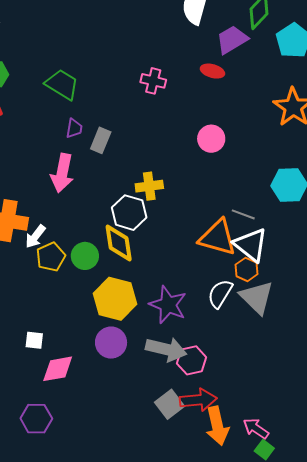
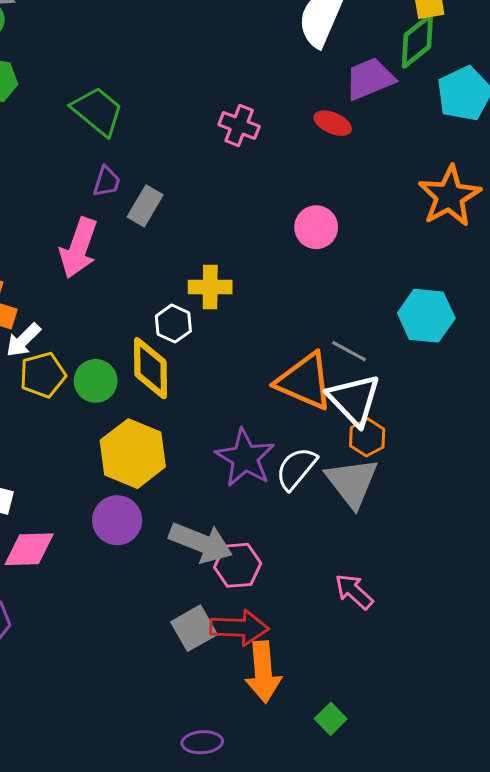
white hexagon: (129, 213) -> (173, 324), size x0.7
orange hexagon: (247, 269) -> (367, 437), moved
purple star: (168, 305) -> (245, 458), moved
pink arrow: (256, 428) -> (354, 592), moved

